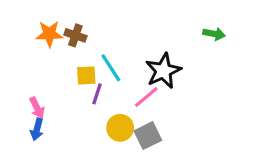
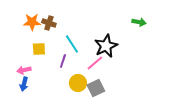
yellow square: (86, 75) -> (39, 49), moved
pink arrow: (37, 108) -> (24, 70), turned 104

